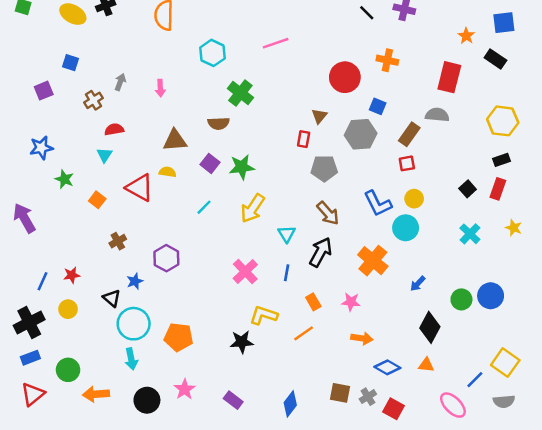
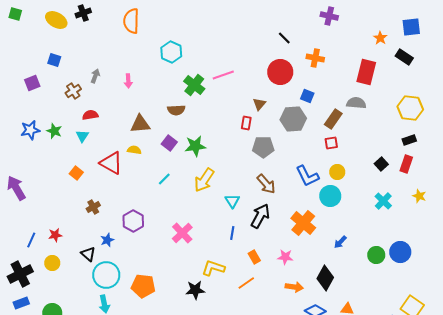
black line: (367, 13) -> (284, 38), moved
pink line: (276, 43) -> (223, 75), moved
green star: (64, 179) -> (54, 131), moved
pink cross: (245, 271) -> (182, 233), moved
black diamond: (430, 327) -> (325, 278), moved

